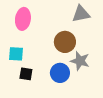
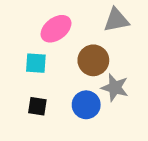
pink ellipse: (23, 19) -> (56, 29), moved, turned 45
cyan square: (16, 54) -> (36, 63), moved

